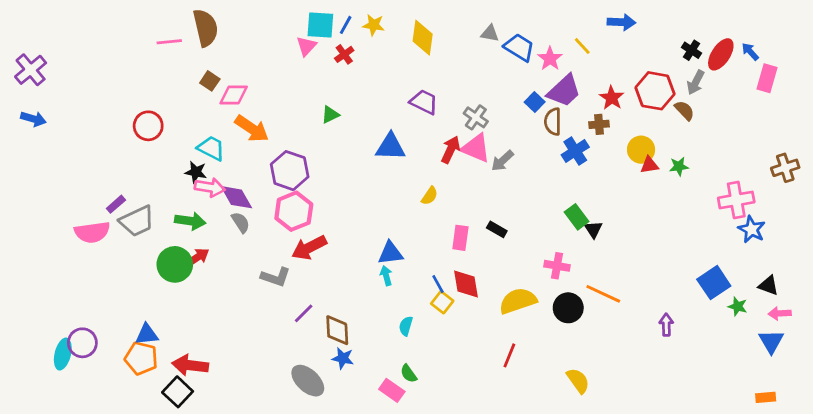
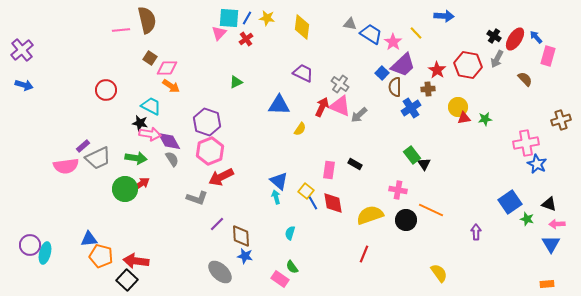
brown semicircle: (684, 110) -> (525, 79), moved
orange arrow: (252, 129) -> (171, 86), moved, size x0.7
yellow semicircle: (430, 196) -> (300, 129), moved
blue triangle: (390, 253) -> (279, 181), turned 48
yellow square: (442, 302) -> (306, 191), moved
blue triangle: (147, 334) -> (89, 239), moved
purple circle: (82, 343) -> (30, 245), moved
yellow semicircle: (578, 381) -> (439, 273), moved

